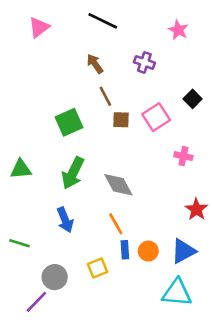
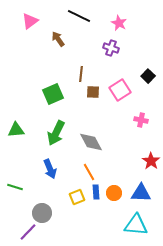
pink star: (178, 30) -> (119, 23), moved
brown arrow: (95, 64) -> (58, 39), moved
brown line: (105, 96) -> (81, 74), turned 35
blue triangle: (183, 251) -> (141, 193), turned 30
yellow square: (98, 268) -> (77, 197), moved

